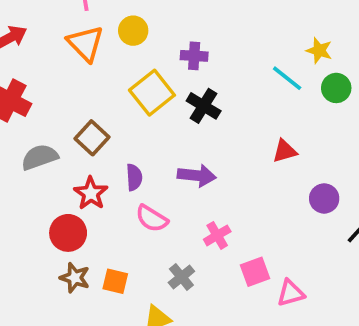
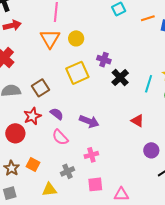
cyan line: (287, 78) -> (149, 84), turned 54
black cross: (204, 106) -> (120, 78), moved
red triangle: (285, 151) -> (137, 121), turned 32
purple semicircle: (134, 177) -> (57, 114), turned -64
pink square: (255, 272) -> (95, 184), moved
brown star: (75, 278) -> (12, 168), moved

